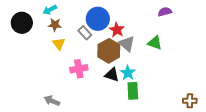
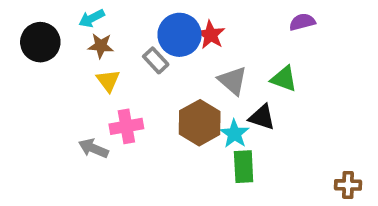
red star: (117, 30) -> (211, 35), moved
brown hexagon: (109, 51) -> (200, 123), moved
pink cross: (79, 69) -> (126, 126), moved
black triangle: (112, 75) -> (262, 117), moved
gray arrow: (52, 101) -> (93, 148), moved

